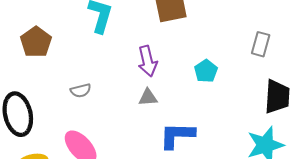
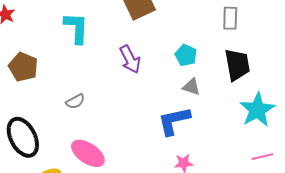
gray triangle: (148, 97) -> (191, 87), moved, turned 36
black trapezoid: (277, 97) -> (237, 65), moved

